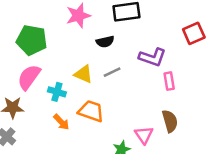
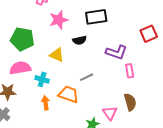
gray line: (112, 72) -> (87, 77), moved
yellow triangle: (83, 74) -> (57, 55), moved
pink semicircle: (29, 77) -> (20, 68), turned 45
orange arrow: (61, 122) -> (46, 103), turned -144

